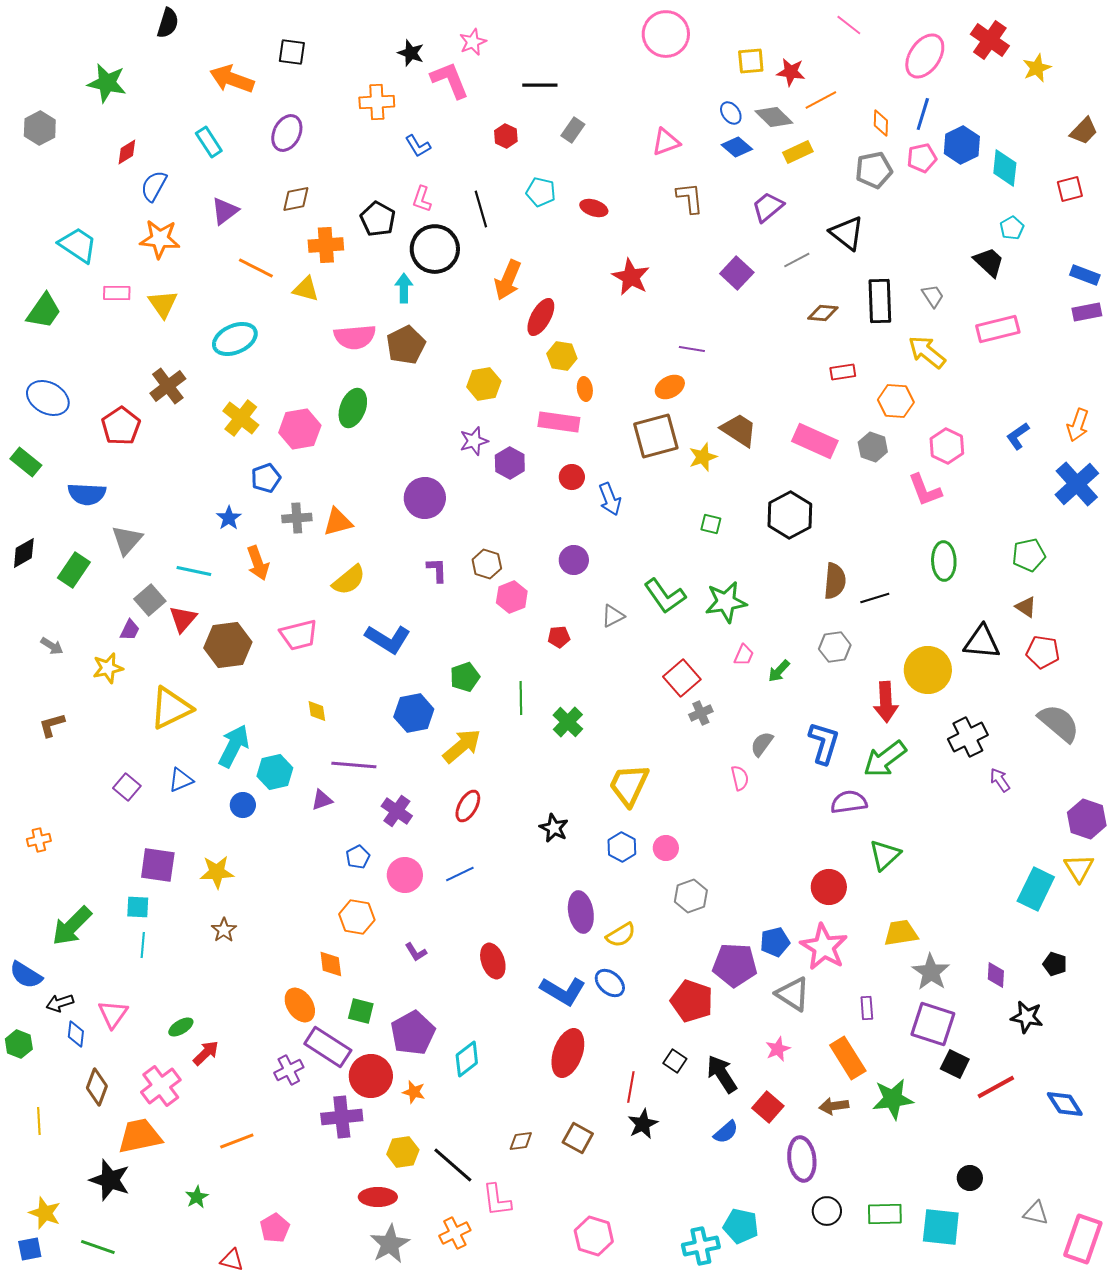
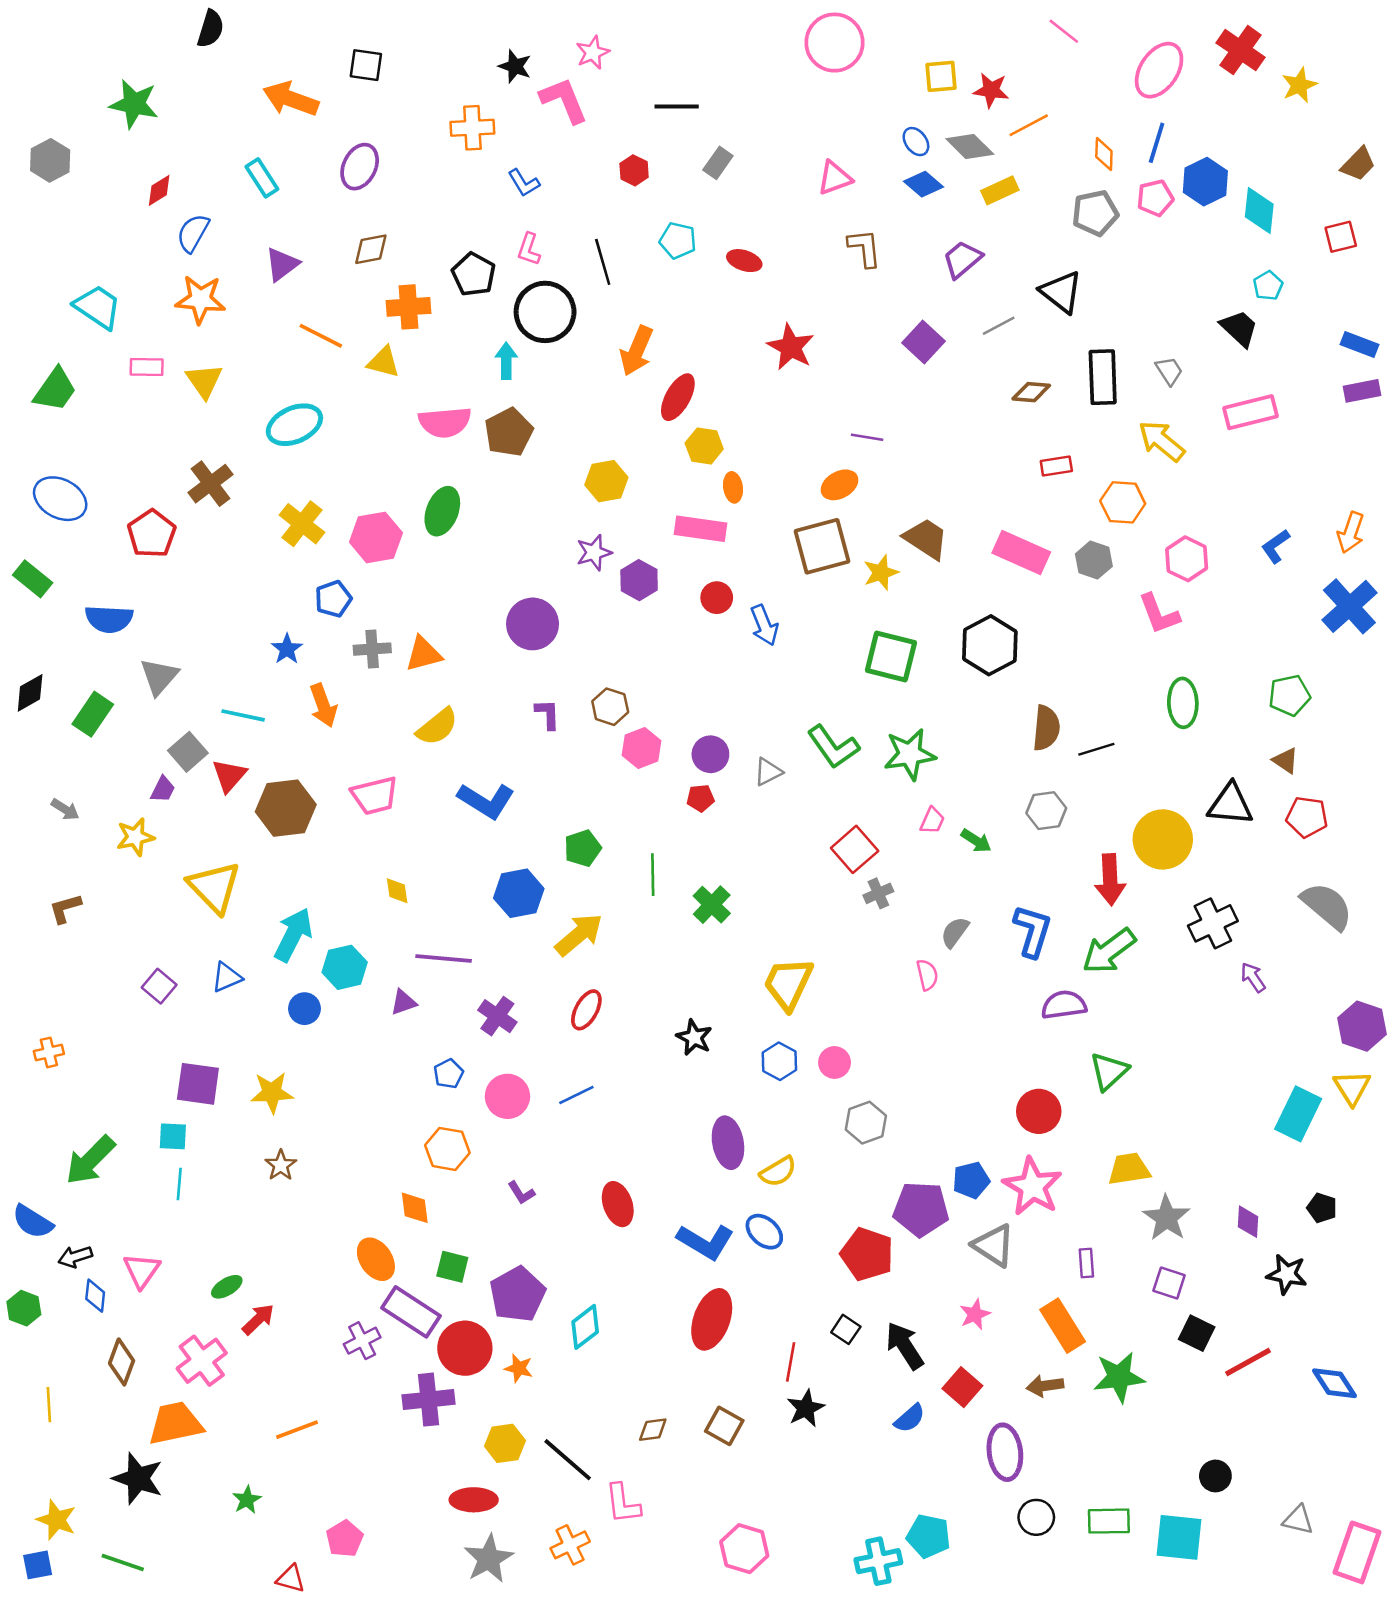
green square: (711, 524) -> (891, 657), size x2.0
purple circle: (574, 560) -> (710, 754), moved
green arrow: (779, 671) -> (976, 841), turned -100
yellow triangle: (171, 708) -> (214, 887), turned -48
purple square: (933, 1024) -> (1169, 1283), size x0.6

